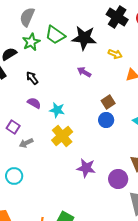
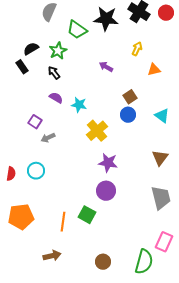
black star: (84, 38) -> (106, 19), moved
green star: (31, 42) -> (58, 51), moved
yellow arrow: (115, 54) -> (137, 49), turned -88
yellow cross: (62, 136) -> (97, 131), moved
purple circle: (118, 179) -> (106, 191), moved

